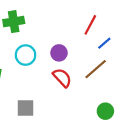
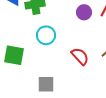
purple circle: (59, 53) -> (84, 12), moved

